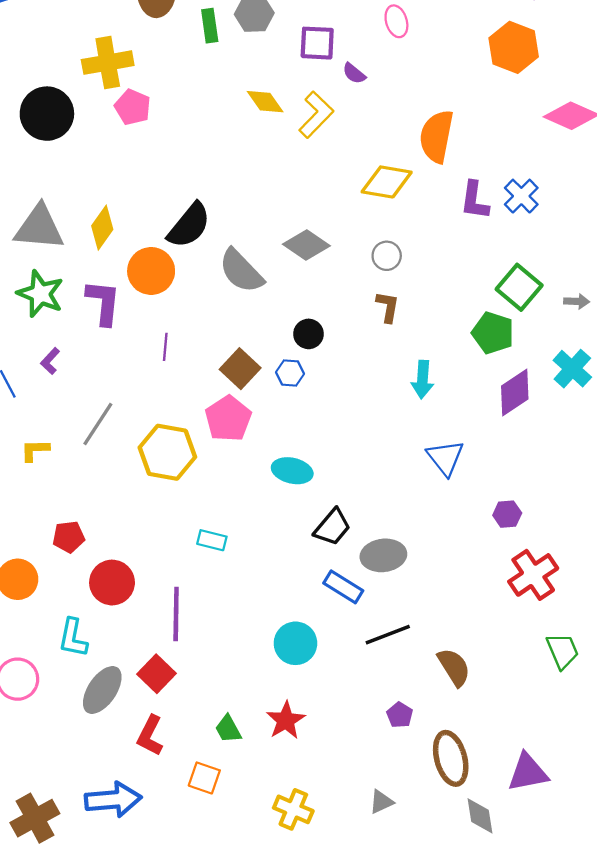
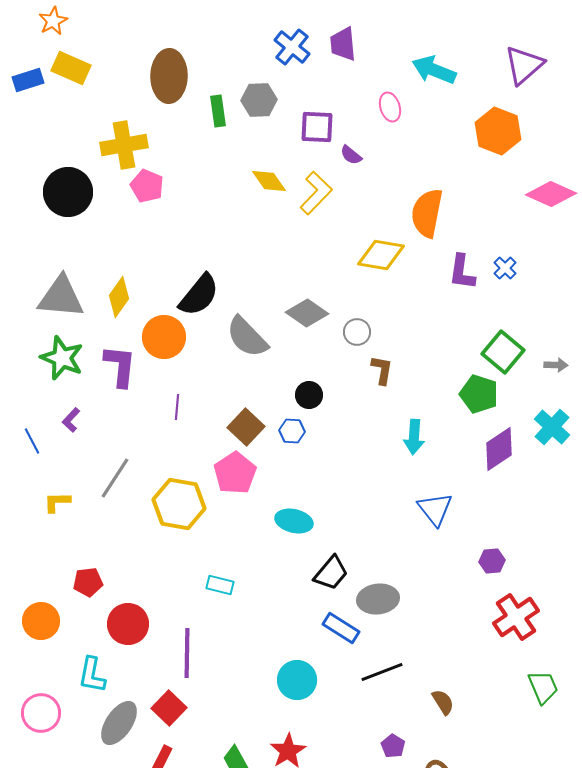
blue cross: (521, 196) -> (505, 268), size x0.7
gray circle: (387, 256) -> (357, 332), moved
brown semicircle: (454, 667) -> (443, 702), size x0.7

